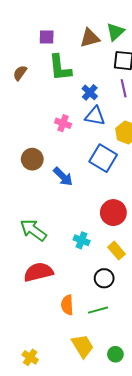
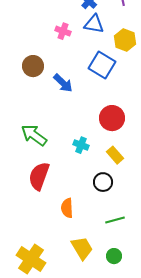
red semicircle: (38, 272) -> (39, 176), turned -56
green line: (98, 310) -> (115, 220), moved
yellow cross: (30, 357) -> (31, 259), size x1.8

